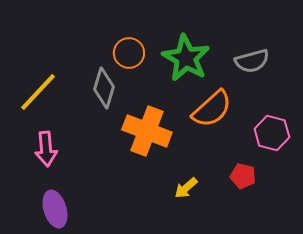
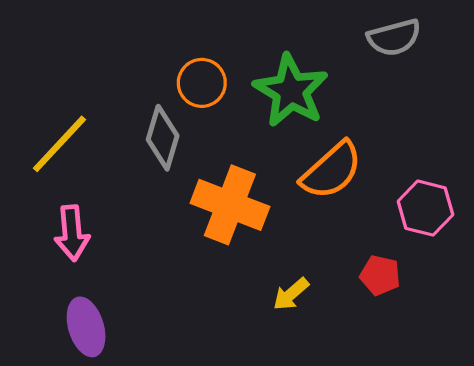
gray semicircle: (252, 61) -> (394, 38), moved

